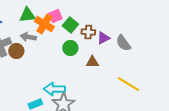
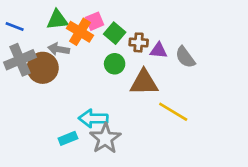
purple triangle: (103, 38) -> (159, 50), turned 32
brown circle: (16, 51) -> (43, 68), size x1.5
brown triangle: (92, 62) -> (144, 82), size x1.6
yellow line: (128, 84) -> (173, 112), moved

